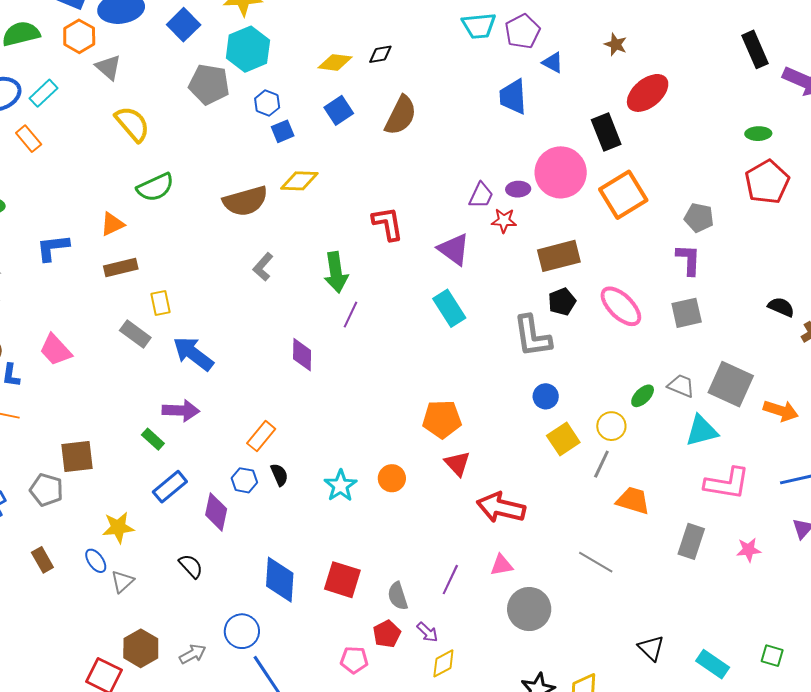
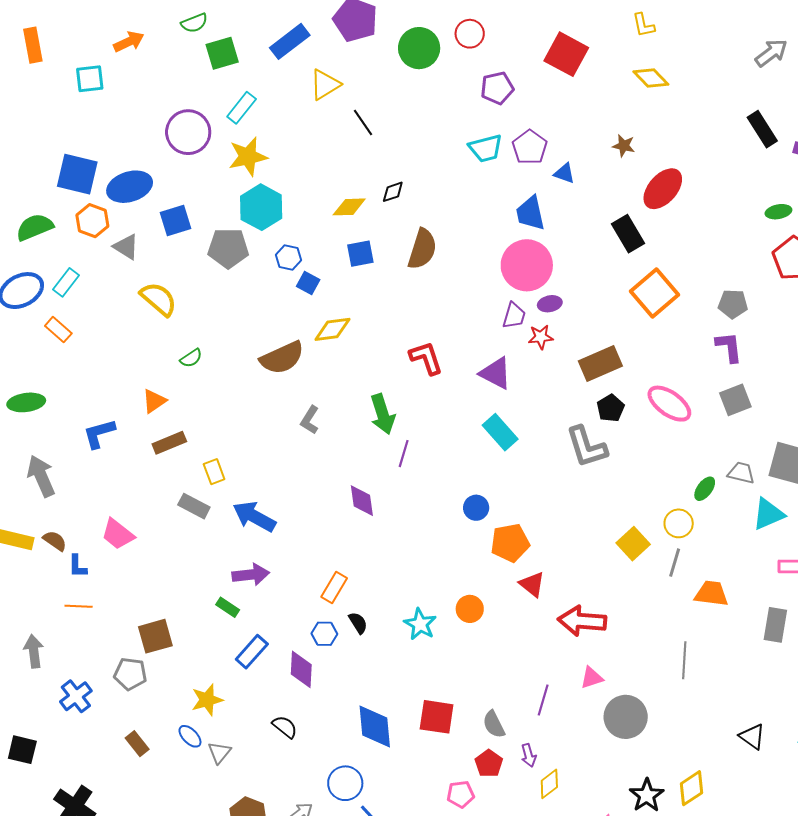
blue square: (184, 25) -> (175, 220), moved, turned 36
blue square: (339, 110) -> (360, 254), turned 32
blue square: (283, 131) -> (308, 283), turned -30
pink circle: (561, 172) -> (527, 265), moved
green semicircle: (155, 187) -> (191, 358), size x0.6
blue circle: (546, 396) -> (476, 508), moved
gray line: (596, 562) -> (684, 660), turned 72
purple arrow: (427, 632) -> (529, 755), turned 40

